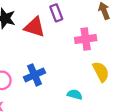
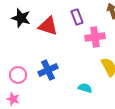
purple rectangle: (56, 13) -> (77, 17), moved

